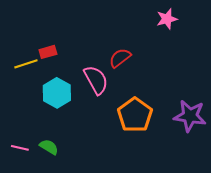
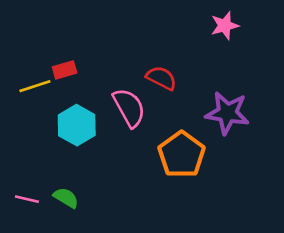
red semicircle: (120, 58) -> (161, 78), turned 65
purple star: (190, 116) -> (227, 113), moved

